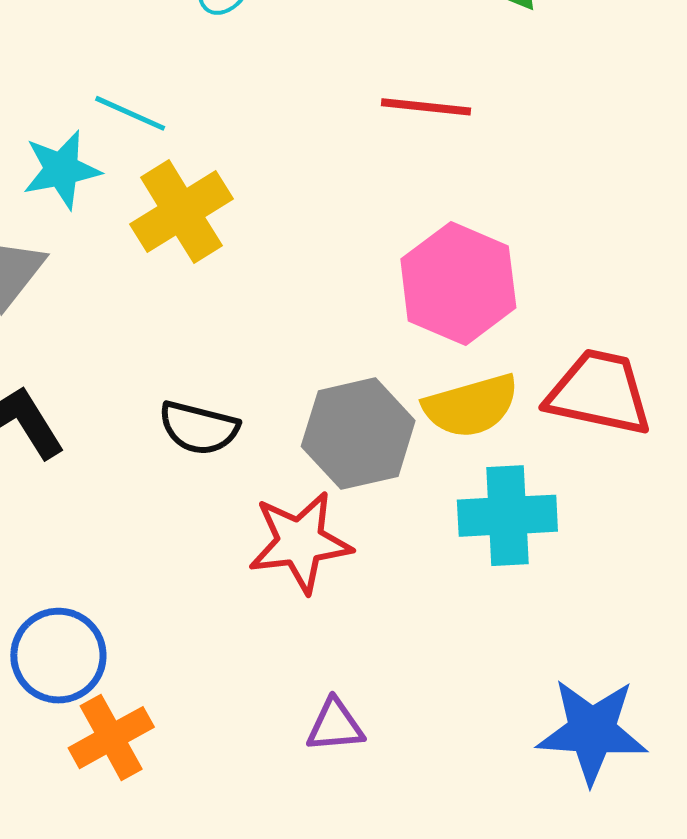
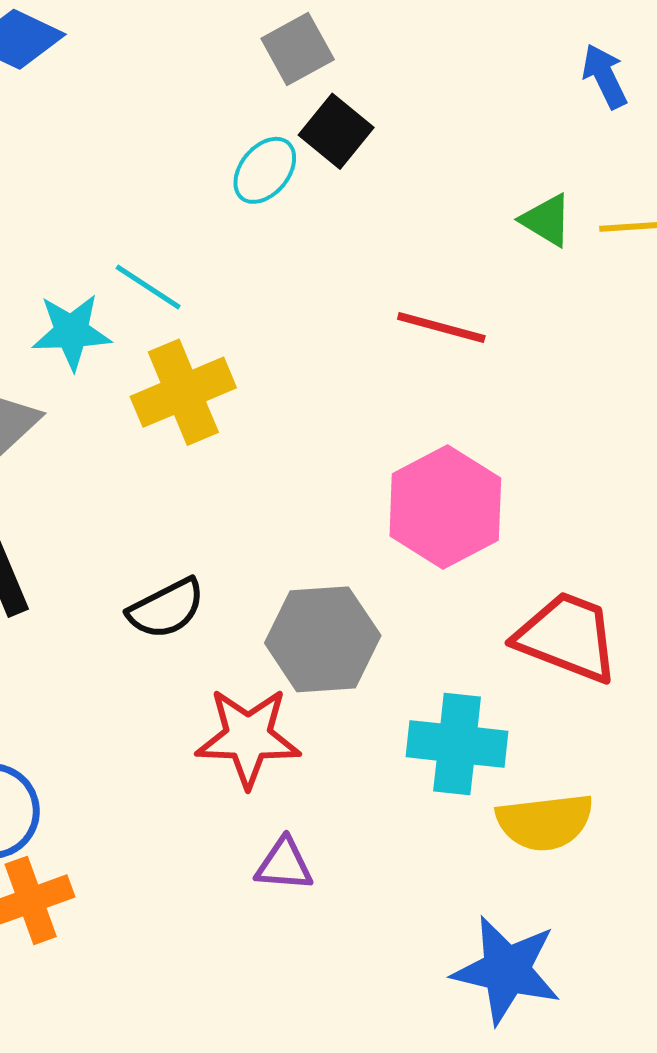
yellow semicircle: (471, 406) -> (545, 822), moved
black semicircle: (199, 428) -> (166, 609), turned -50
purple triangle: (335, 725) -> (284, 865), moved

